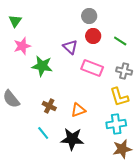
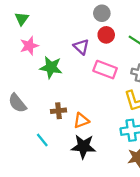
brown cross: (49, 106) -> (59, 111), turned -32
orange triangle: (78, 110) -> (81, 120), moved
cyan line: (43, 133) -> (42, 140), moved

